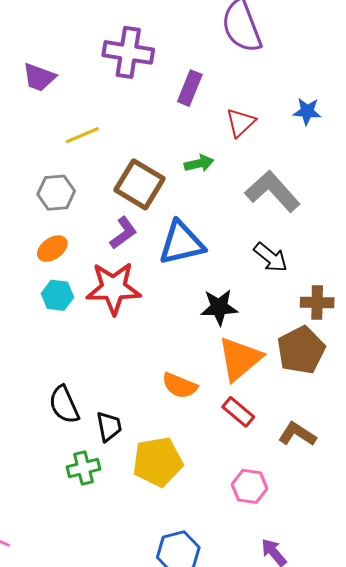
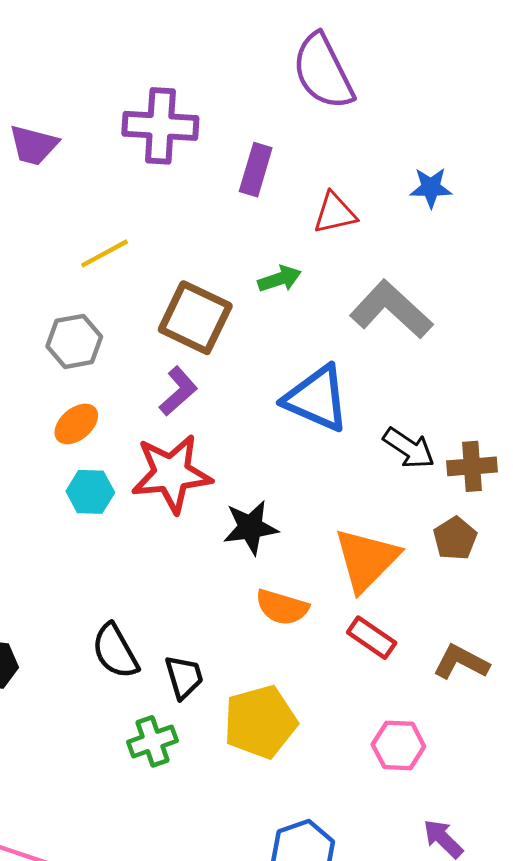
purple trapezoid: (39, 77) -> (34, 145), moved
red triangle: (241, 123) -> (335, 213), turned 36
blue triangle: (182, 243) -> (317, 399), moved, turned 42
black arrow: (271, 257) -> (409, 448), moved
black star: (219, 307) -> (250, 527), moved
brown pentagon: (301, 350) -> (455, 538), size x0.6

